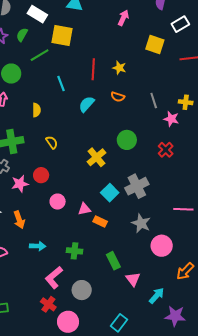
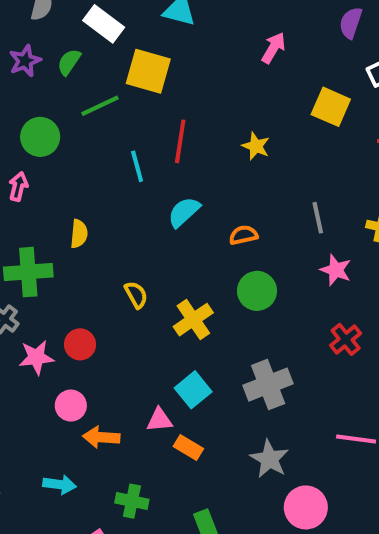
red line: (93, 69) -> (180, 141), moved
orange semicircle: (118, 97) -> (243, 235), moved, turned 144
yellow semicircle: (36, 110) -> (79, 234), moved
pink star: (171, 119) -> (336, 270), moved
yellow semicircle: (52, 142) -> (136, 295), moved
red cross: (166, 150) -> (346, 339), moved
cyan square: (110, 193) -> (193, 390), moved
pink circle: (58, 202) -> (71, 406), moved
orange arrow: (19, 220) -> (101, 437), moved, turned 108

